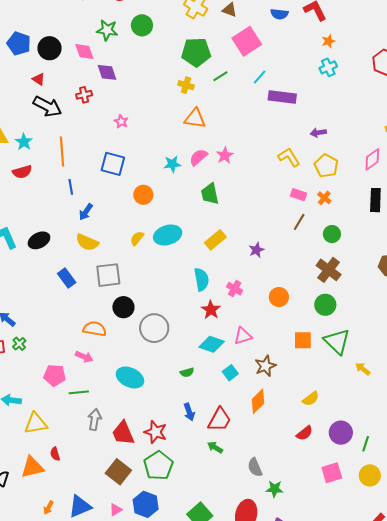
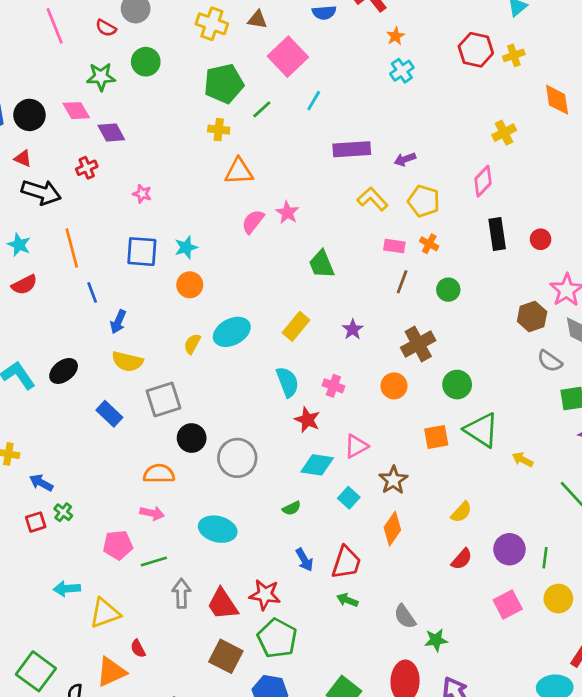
purple rectangle: (282, 97) -> (352, 149), moved
cyan star: (172, 164) -> (186, 247), moved
green trapezoid: (210, 194) -> (322, 264), moved
brown cross: (329, 270) -> (418, 344), moved, turned 35

